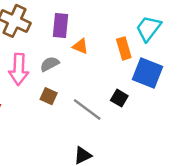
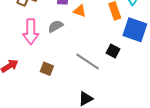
brown square: (49, 96) -> (47, 69), moved

